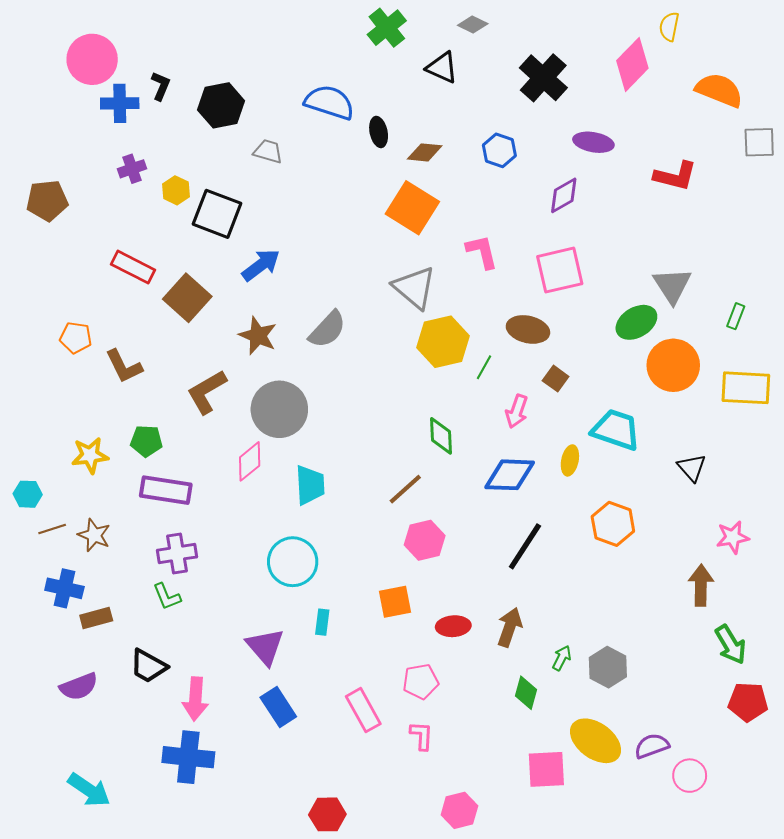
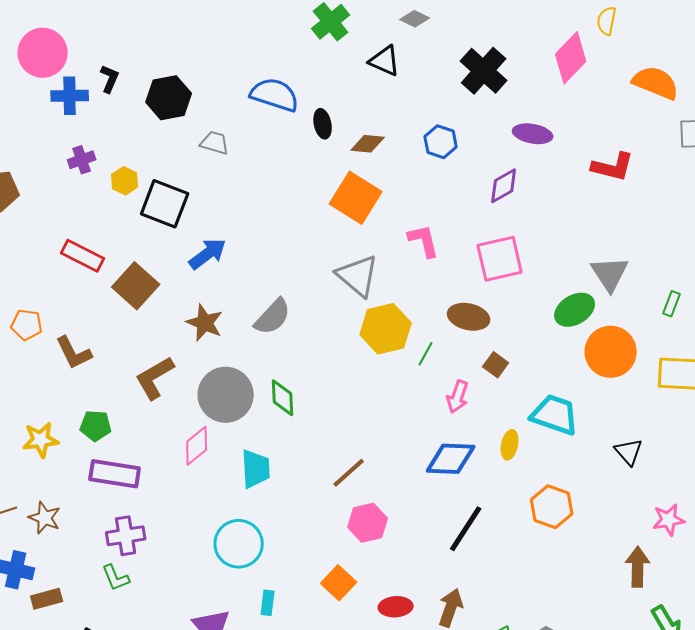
green diamond: (441, 436) -> (283, 398), moved
orange square: (395, 602) -> (339, 583), turned -36

